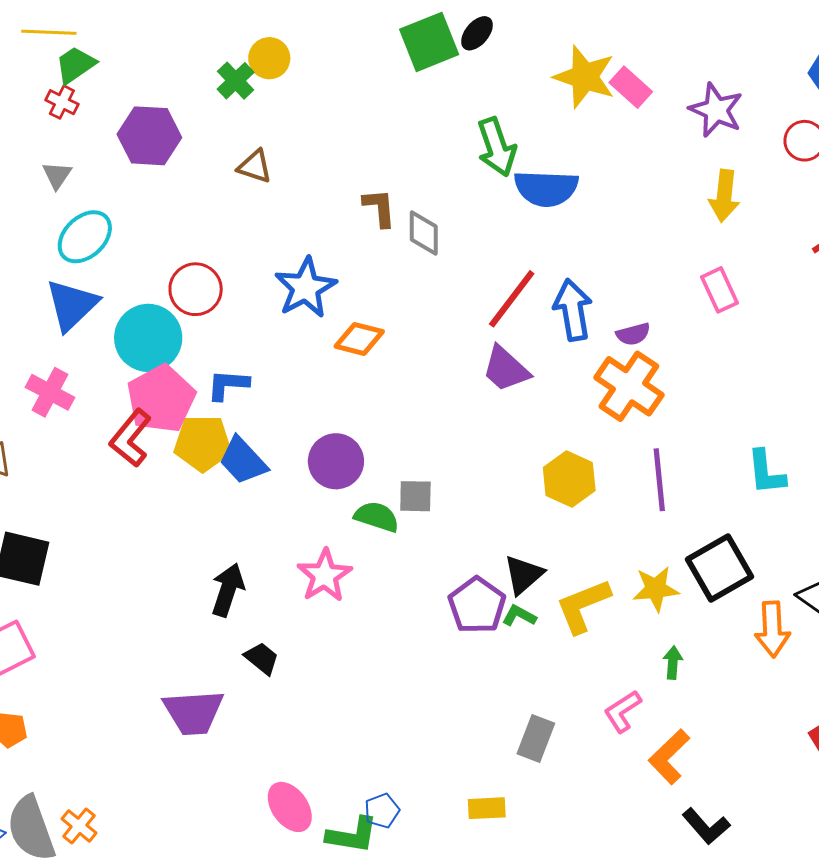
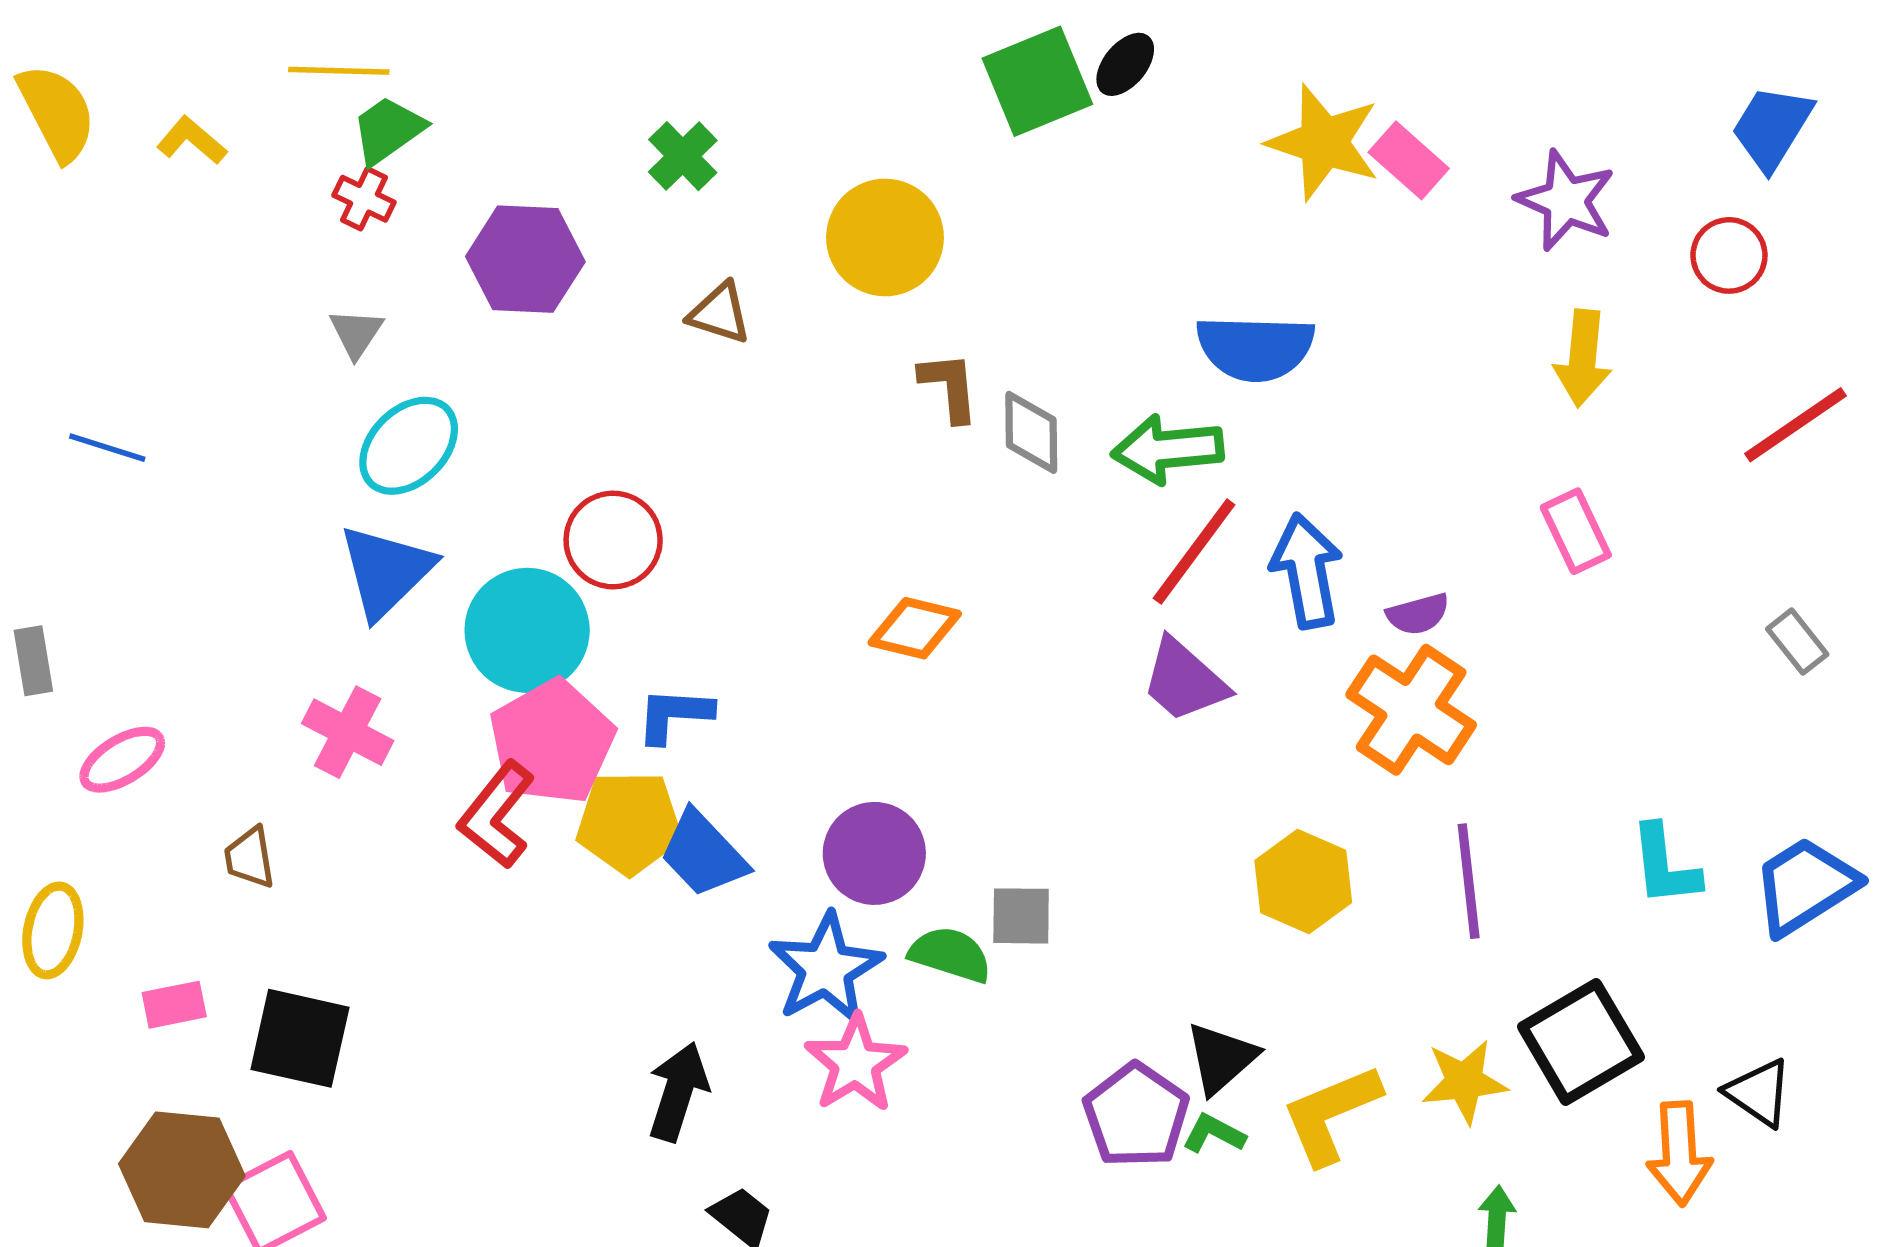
yellow circle: (269, 58) -> (885, 237), moved, size x1.5
green arrow: (497, 147) -> (1168, 449), moved, turned 104
blue star: (306, 288) -> (826, 969), moved

